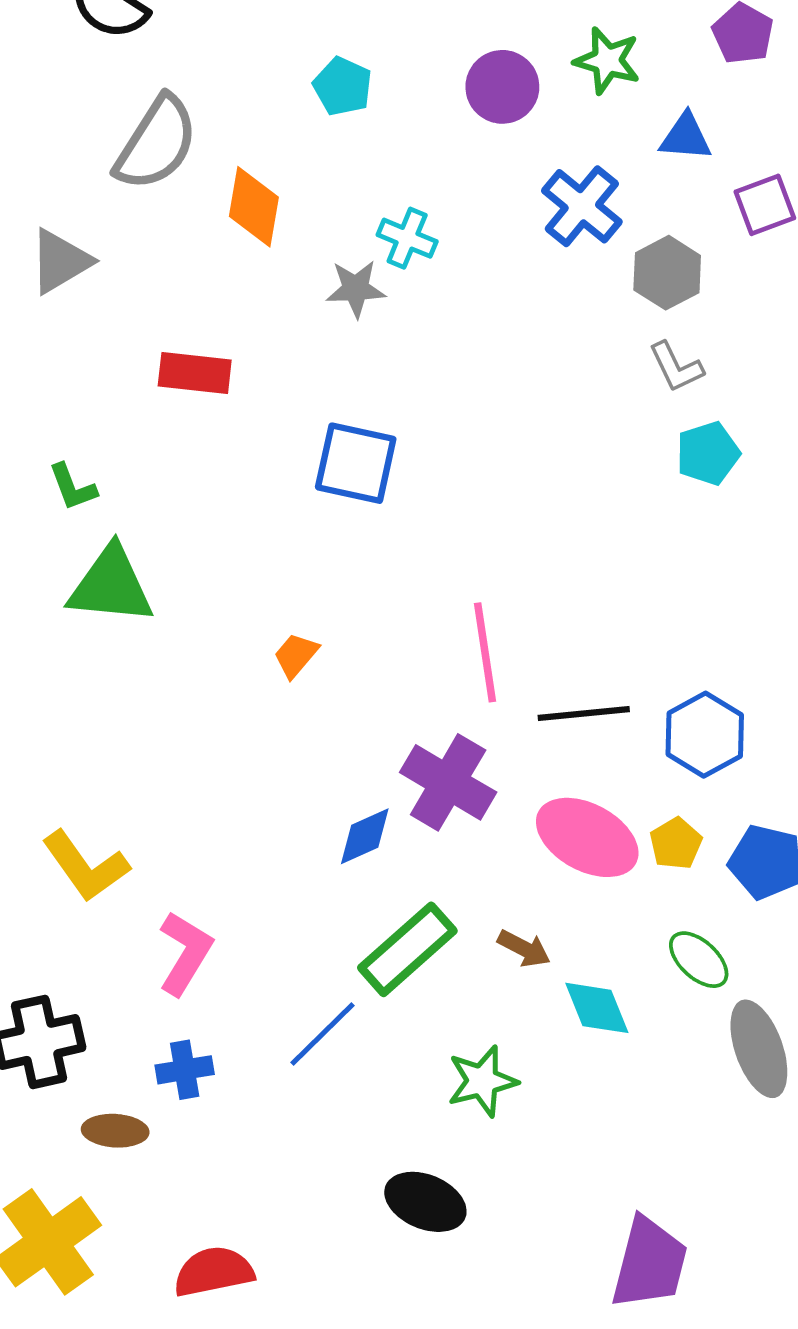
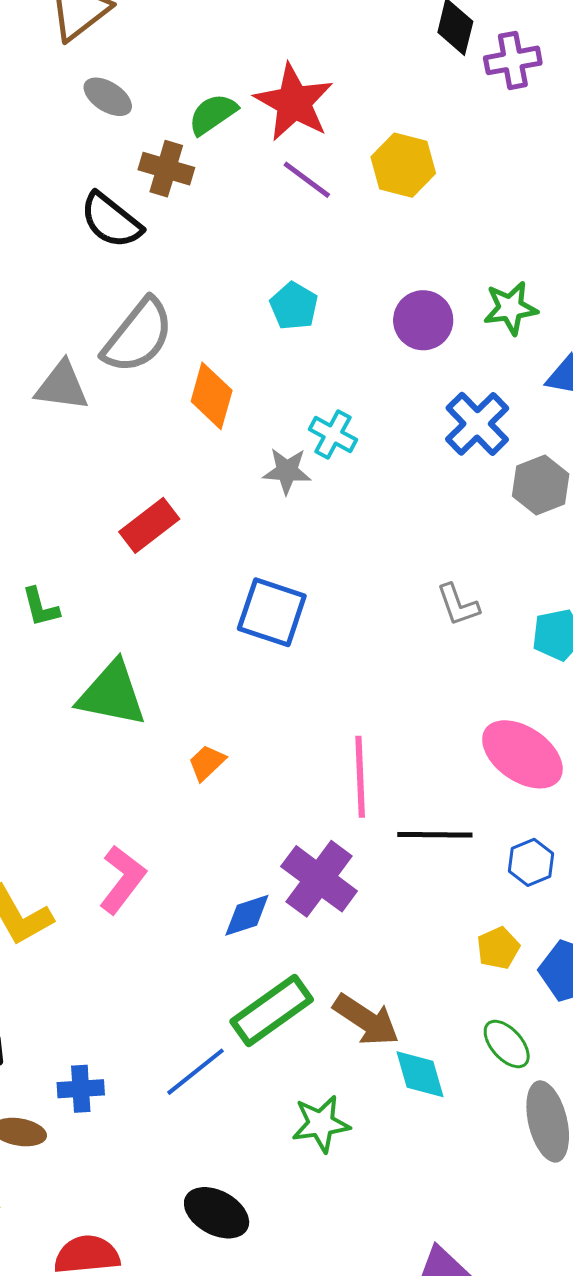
green star: (607, 61) -> (510, 308), turned -30
gray triangle: (60, 261) -> (62, 386), moved, turned 32
gray L-shape: (676, 367) -> (458, 605), moved
red rectangle: (195, 373) -> (149, 525), turned -50
green triangle: (111, 585) -> (112, 694), moved
blue hexagon: (705, 735) -> (531, 862), size x0.7
pink ellipse: (587, 837) -> (522, 754), moved
brown arrow: (524, 949) -> (366, 1020), size x1.6
pink L-shape: (185, 953) -> (122, 879), moved
black ellipse: (425, 1202) -> (217, 1213), moved

